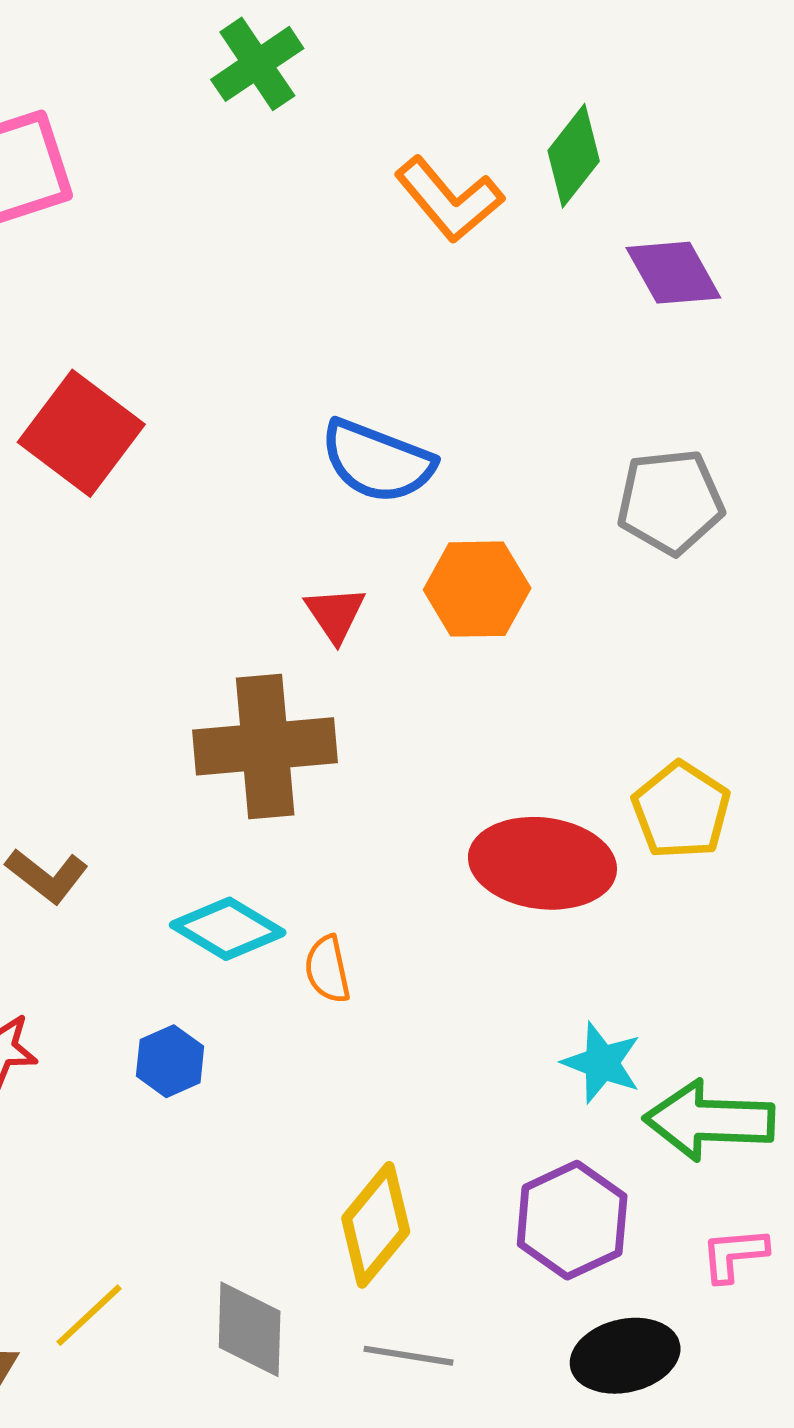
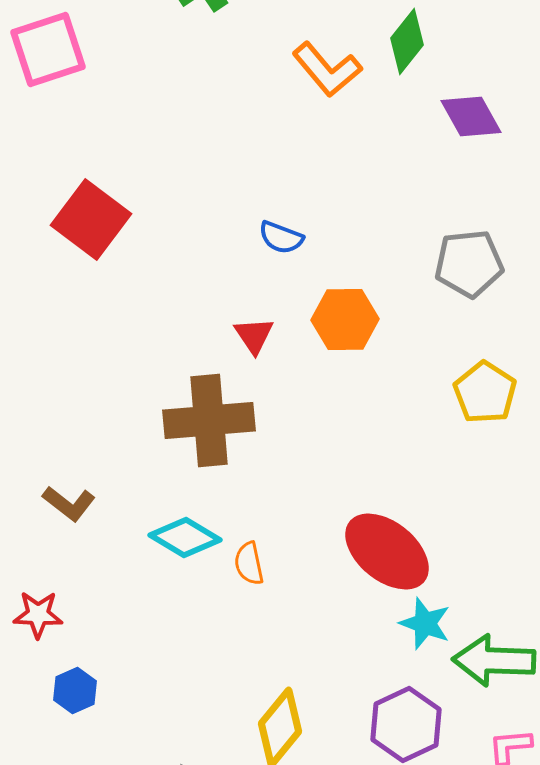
blue semicircle: (377, 461) -> (281, 238), size x0.6
yellow pentagon: (681, 810) -> (485, 392), moved
red ellipse: (542, 863) -> (387, 552), moved, turned 32
blue hexagon: (170, 1061) -> (75, 690), moved

